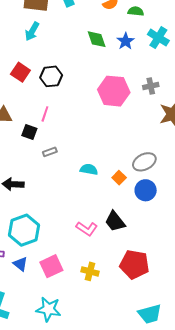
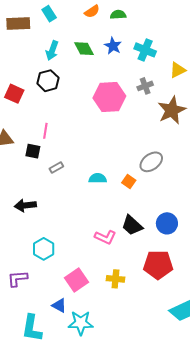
cyan arrow: (32, 31) -> (52, 51), moved
cyan cross: (158, 38) -> (145, 50), moved
black hexagon: (51, 76) -> (48, 81), moved
blue circle: (146, 190) -> (167, 223), moved
cyan hexagon: (24, 230) -> (44, 249), size x0.7
blue triangle: (20, 264) -> (59, 305), moved

